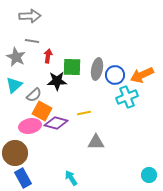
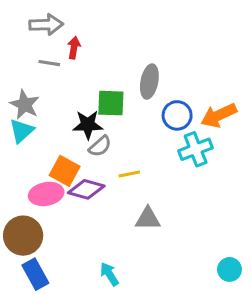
red arrow: (48, 56) -> (74, 48), moved
gray star: (16, 57) -> (25, 105), moved
gray ellipse: (97, 69) -> (149, 82), moved
gray semicircle: (34, 95) -> (100, 146), moved

